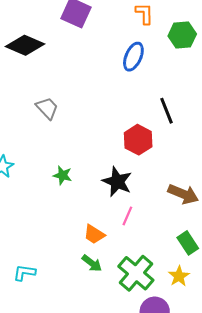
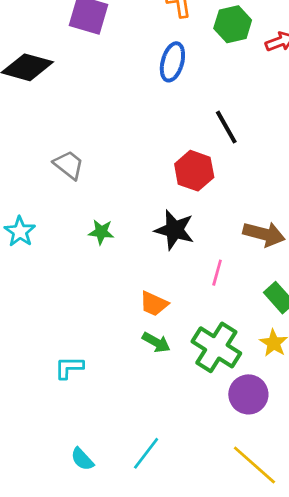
gray trapezoid: (47, 108) -> (69, 165), moved
pink line: (127, 216) -> (217, 273), moved

